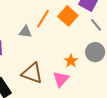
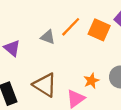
orange square: (68, 16) -> (99, 30), turned -30

